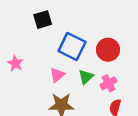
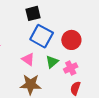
black square: (43, 20) -> (33, 13), moved
pink triangle: (57, 75) -> (28, 59), turned -48

